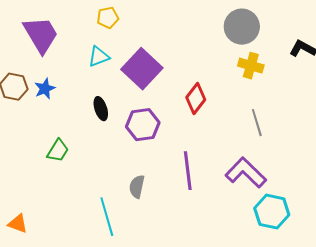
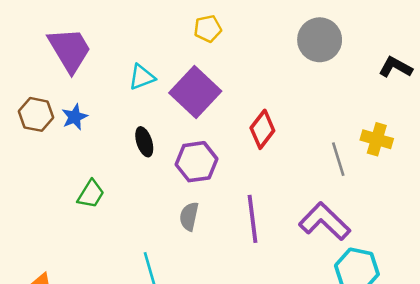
yellow pentagon: (108, 18) -> (208, 29), moved
yellow cross: (251, 66) -> (377, 139), moved
gray semicircle: (137, 187) -> (189, 216), moved

